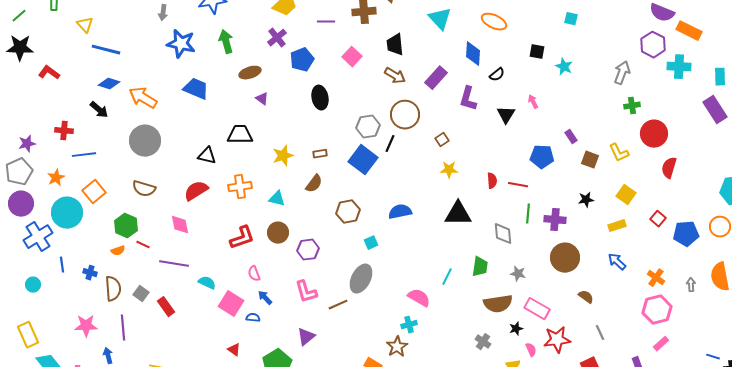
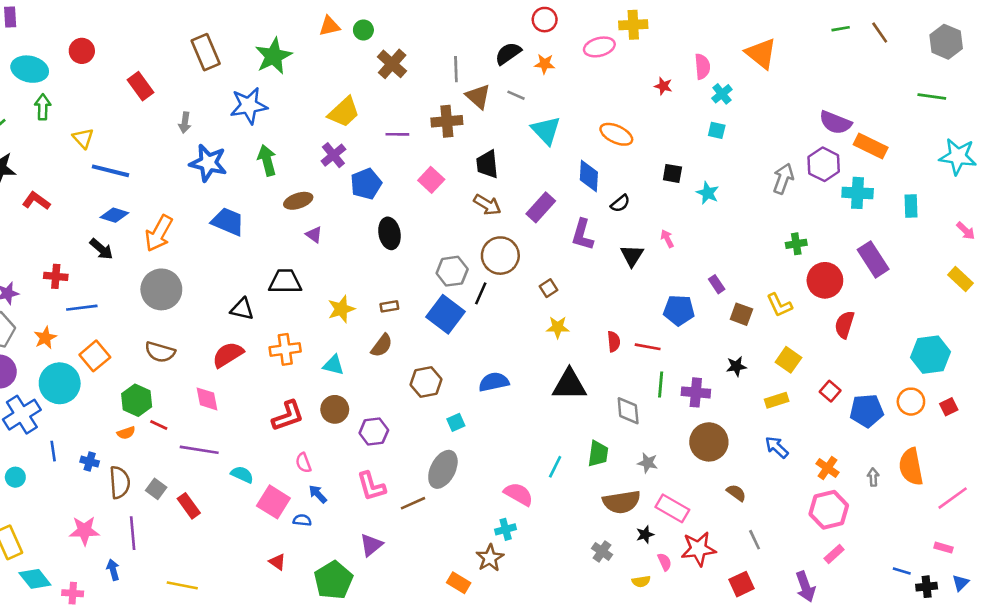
gray arrow: (622, 73) -> (783, 179), moved
orange arrow: (143, 98) -> (159, 233), turned -92
purple rectangle: (715, 110) -> (873, 259), moved

